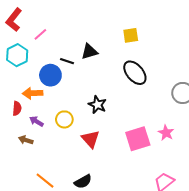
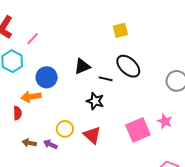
black triangle: (89, 52) -> (82, 66), moved
black line: (67, 61) -> (106, 79), moved
yellow circle: (64, 119) -> (65, 129), moved
purple arrow: (36, 121) -> (50, 144), moved

